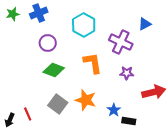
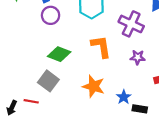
purple circle: (48, 43) -> (51, 15), moved
gray square: (58, 104) -> (48, 81), moved
red line: (28, 114) -> (31, 101), turned -56

